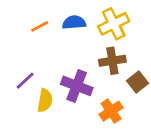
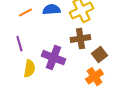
purple line: (25, 81) -> (19, 44), moved, turned -63
orange cross: (111, 111) -> (94, 77), moved

